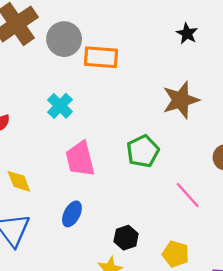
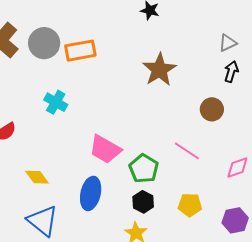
green pentagon: (143, 151) -> (144, 168), moved
pink trapezoid: (80, 159) -> (105, 149), moved, turned -32
blue ellipse: (72, 214) -> (91, 193), size x1.4

